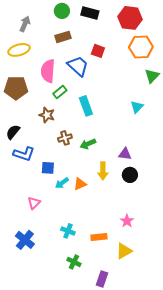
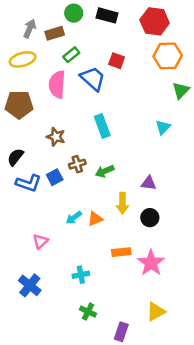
brown rectangle: (63, 37) -> (55, 33), moved
green rectangle: (60, 92) -> (71, 55), moved
blue square: (48, 168) -> (55, 177), moved, turned -32
black circle: (130, 175) -> (150, 218), moved
pink star: (127, 221) -> (151, 263), size x1.6
cyan cross: (68, 231) -> (81, 275), turned -32
orange rectangle: (99, 237) -> (121, 252), moved
yellow triangle: (124, 251) -> (156, 312), moved

